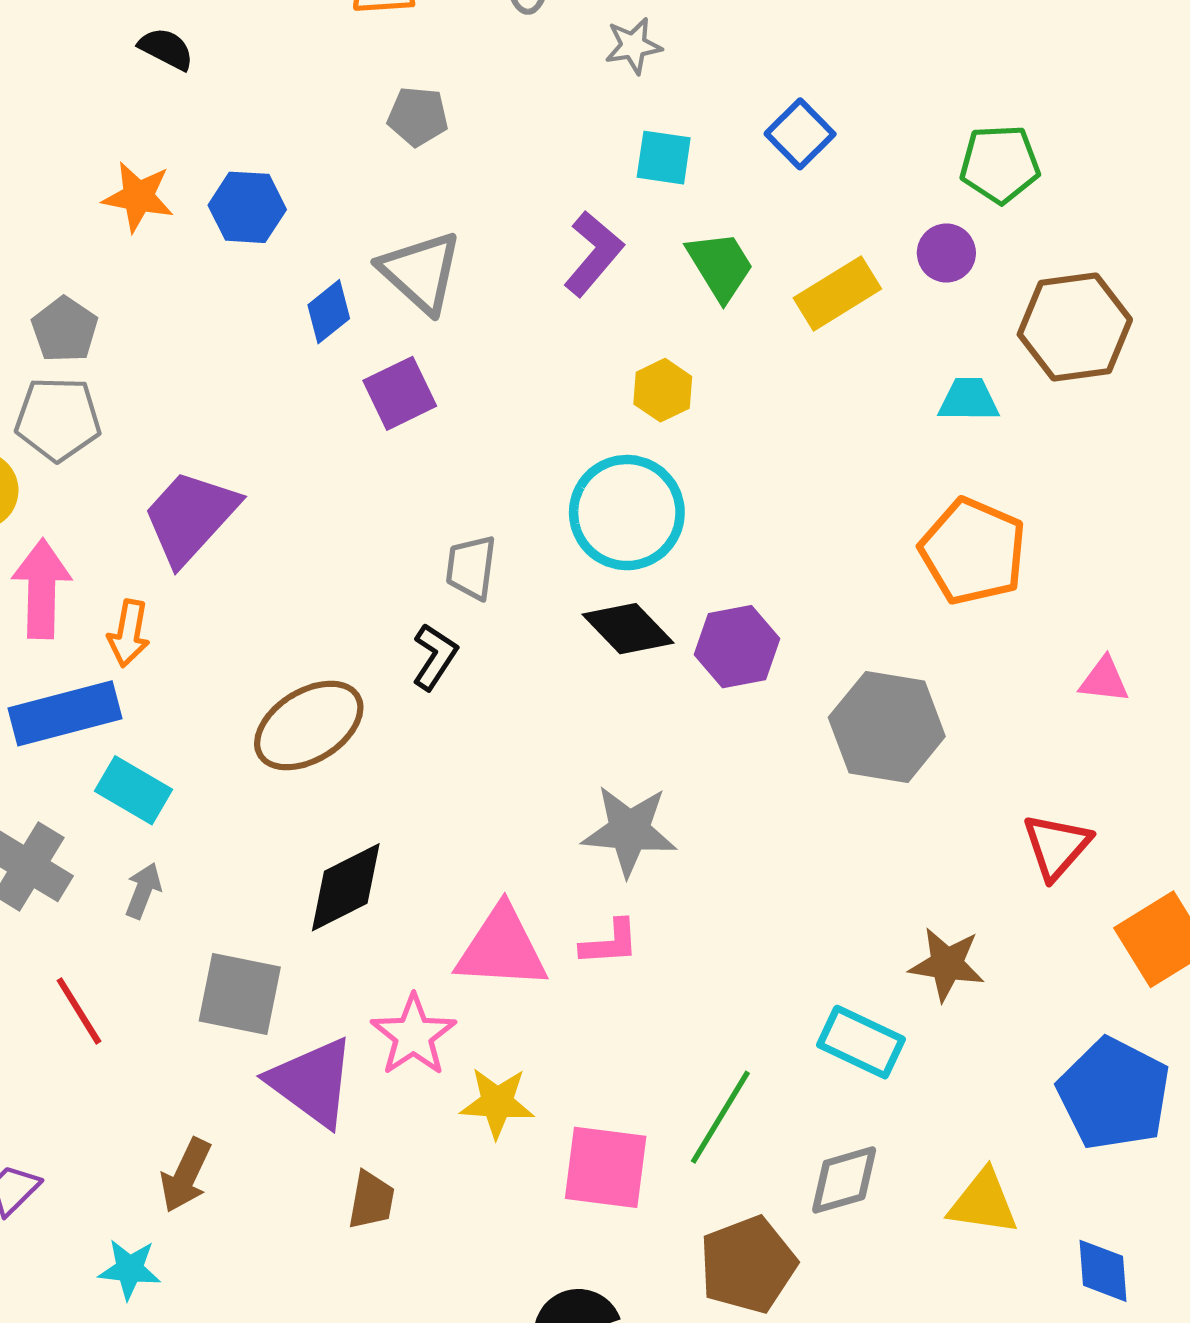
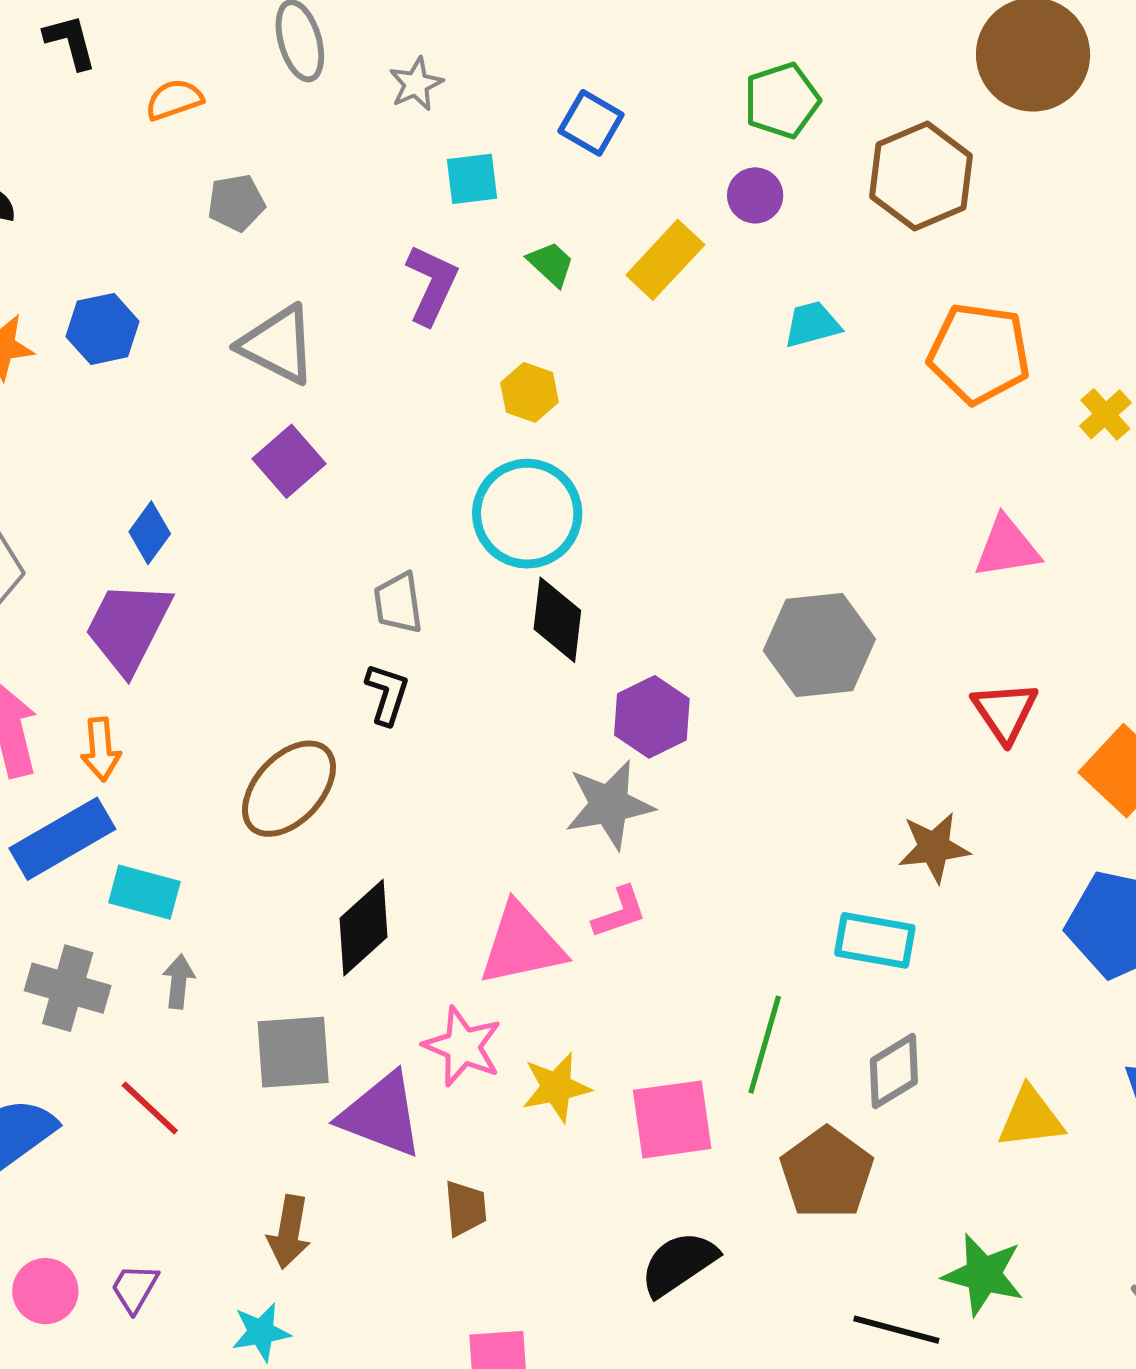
green trapezoid: (720, 266) -> (551, 264), size x0.7
blue diamond: (329, 312) -> (150, 533), moved
brown hexagon: (1075, 327) -> (921, 176), moved
orange pentagon: (973, 551) -> (979, 353), moved
black diamond: (628, 629) -> (557, 620), turned 66
purple hexagon: (737, 647) -> (652, 717), moved
pink triangle: (1104, 680) -> (1007, 547), size x1.4
yellow triangle: (983, 1202) -> (1031, 1118), moved

